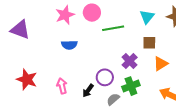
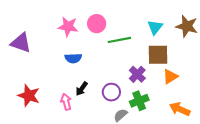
pink star: (65, 15) -> (68, 27), turned 30
brown square: (149, 43) -> (158, 55), size x1.5
black arrow: (88, 91) -> (82, 89), moved

